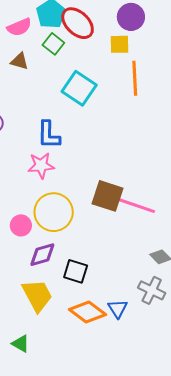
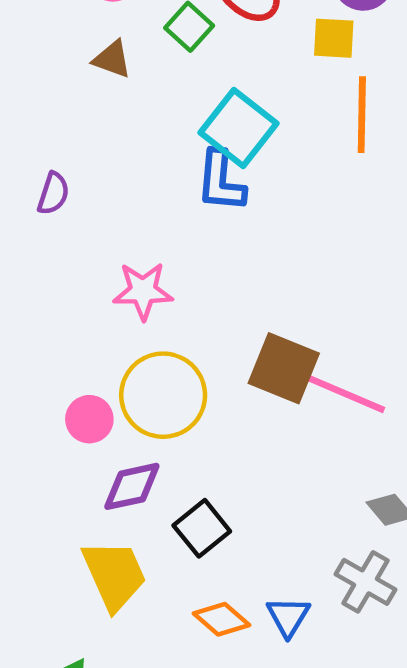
blue L-shape: (49, 135) -> (221, 181), moved
black square: (76, 271) -> (202, 528), turned 30
orange diamond: (87, 312) -> (222, 619), size x0.7

